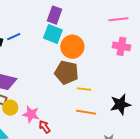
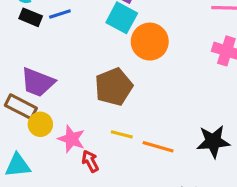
brown pentagon: (67, 72) -> (114, 87), moved, turned 30
yellow line: (84, 89) -> (122, 134), moved

